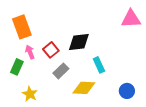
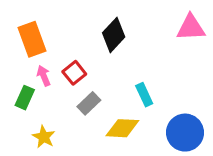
black diamond: (79, 42) -> (114, 35), moved, turned -40
blue circle: (127, 91) -> (185, 133), size x1.6

